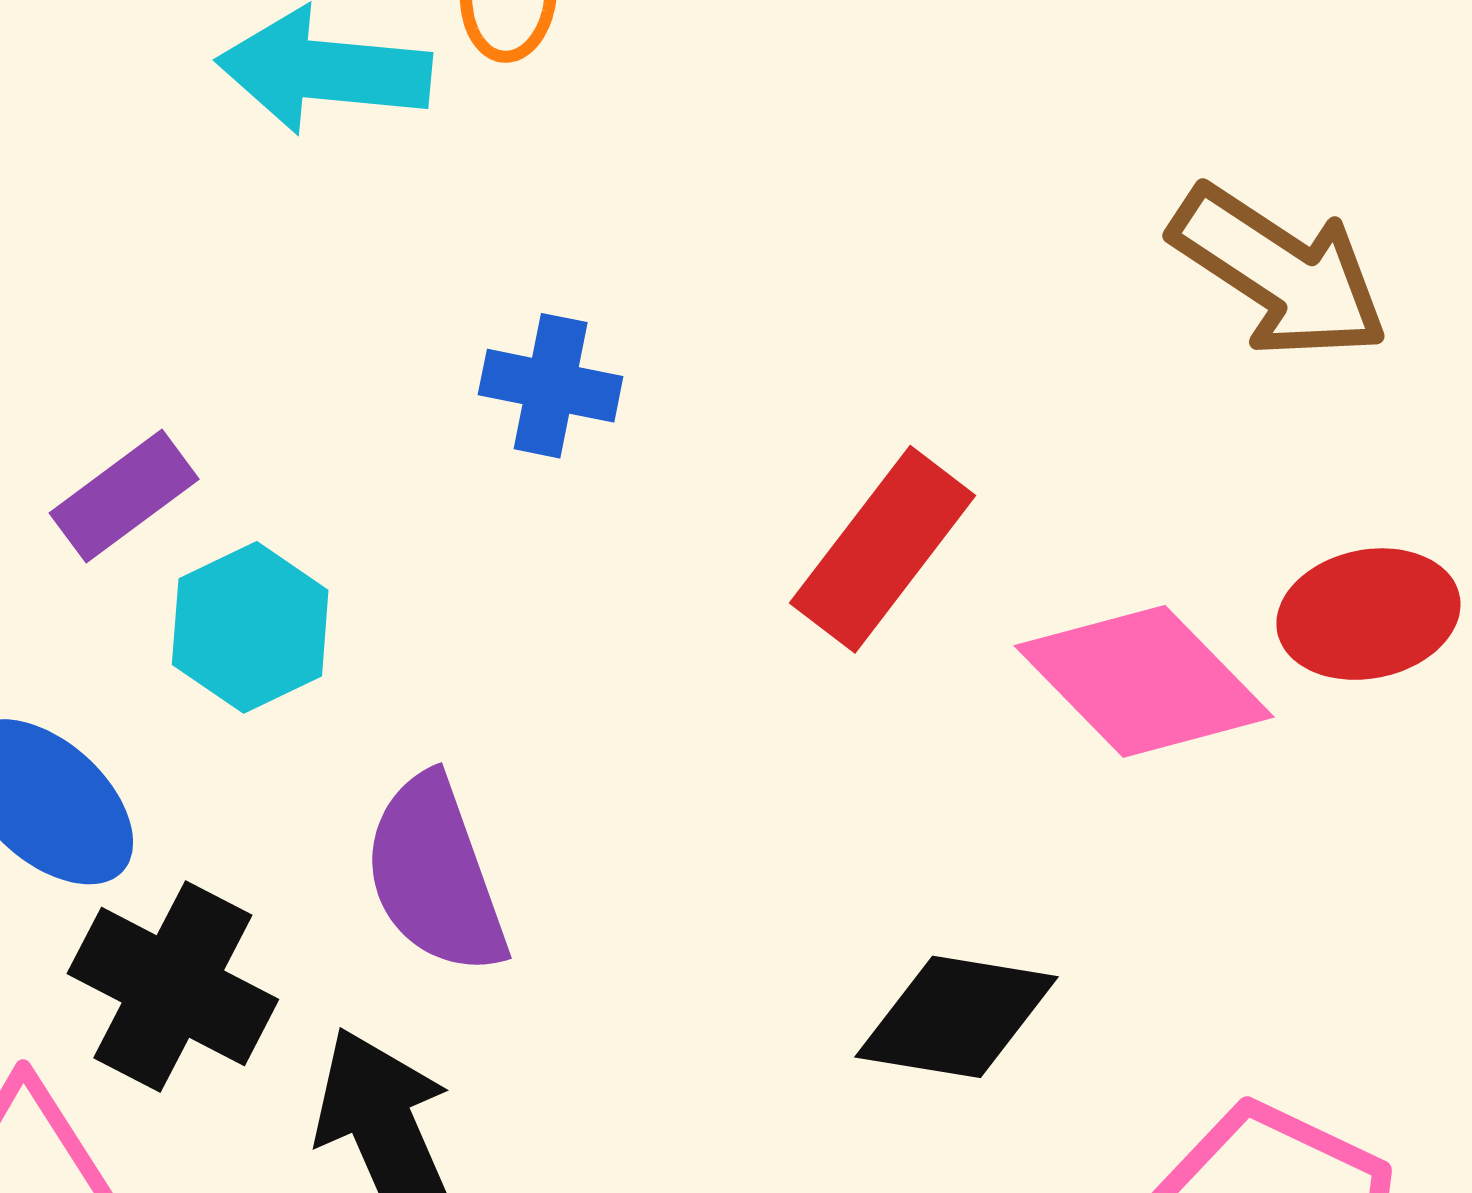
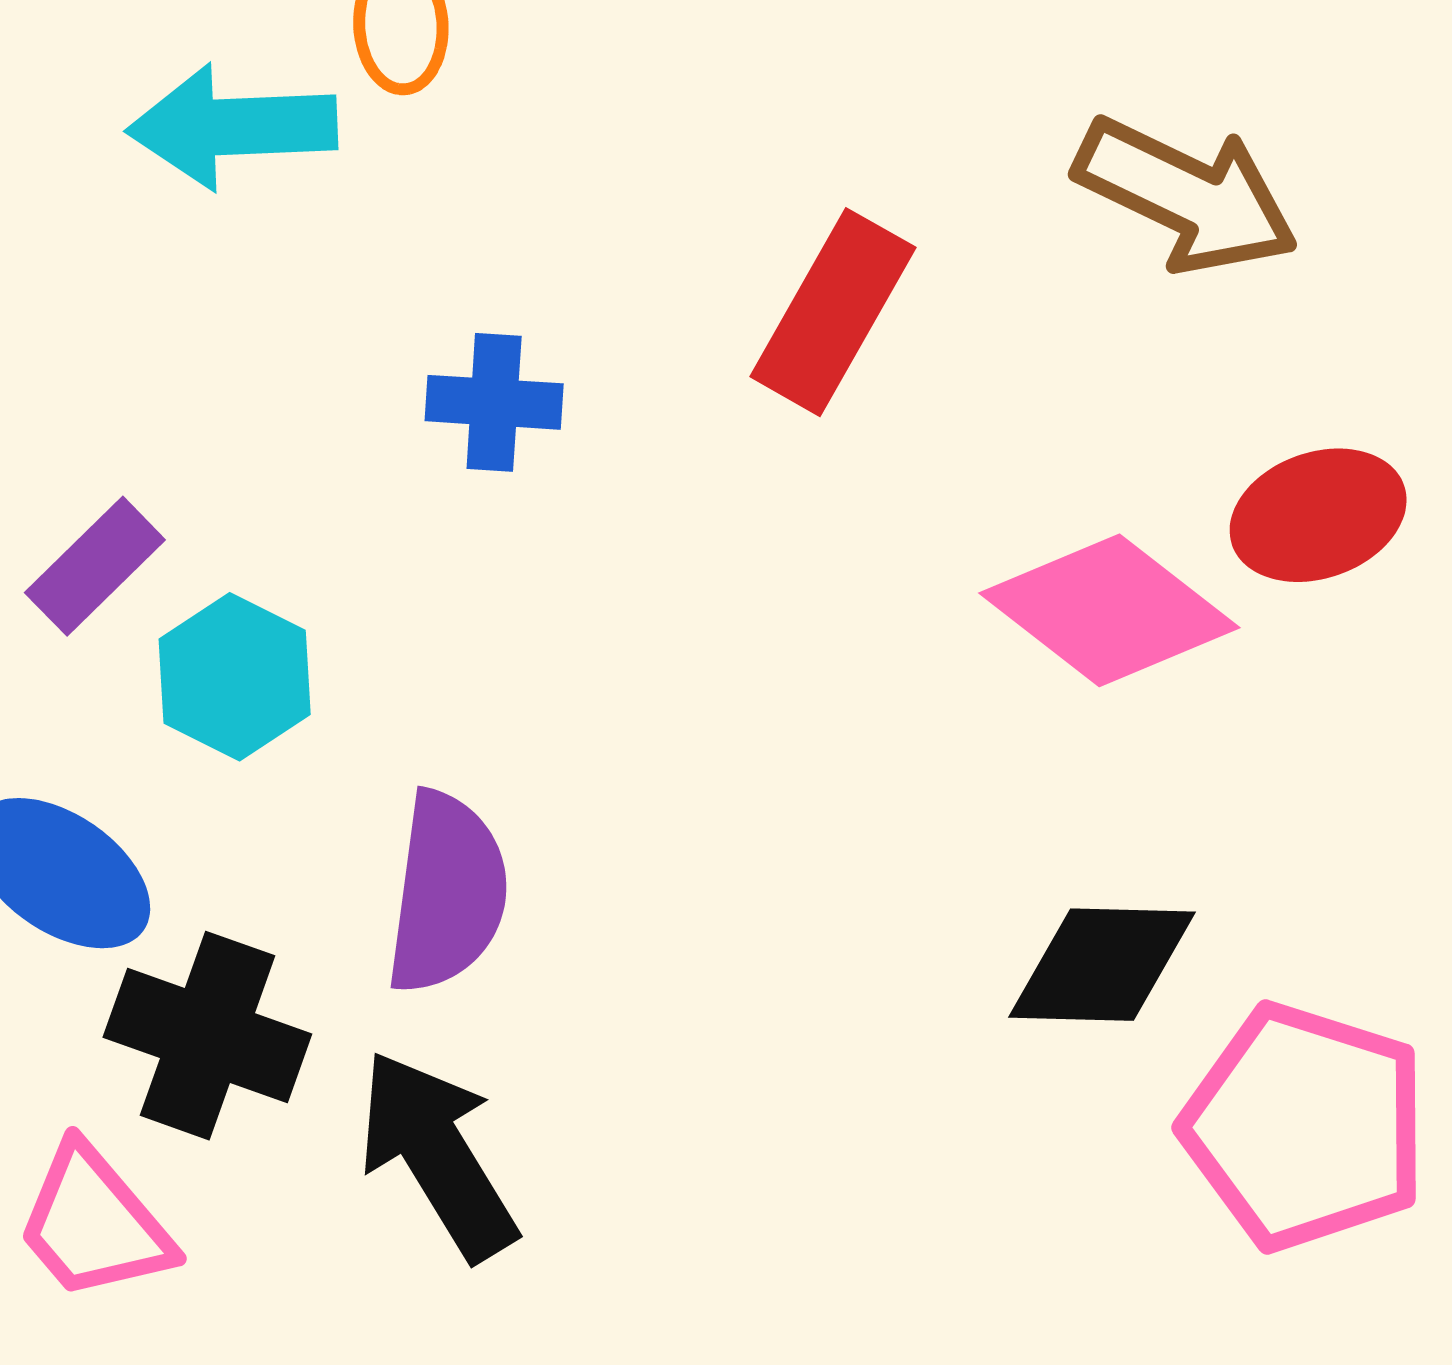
red rectangle: (883, 549) -> (833, 312), moved
purple semicircle: (435, 875) -> (447, 893), turned -145
black diamond: (956, 1017) -> (1102, 965), moved

